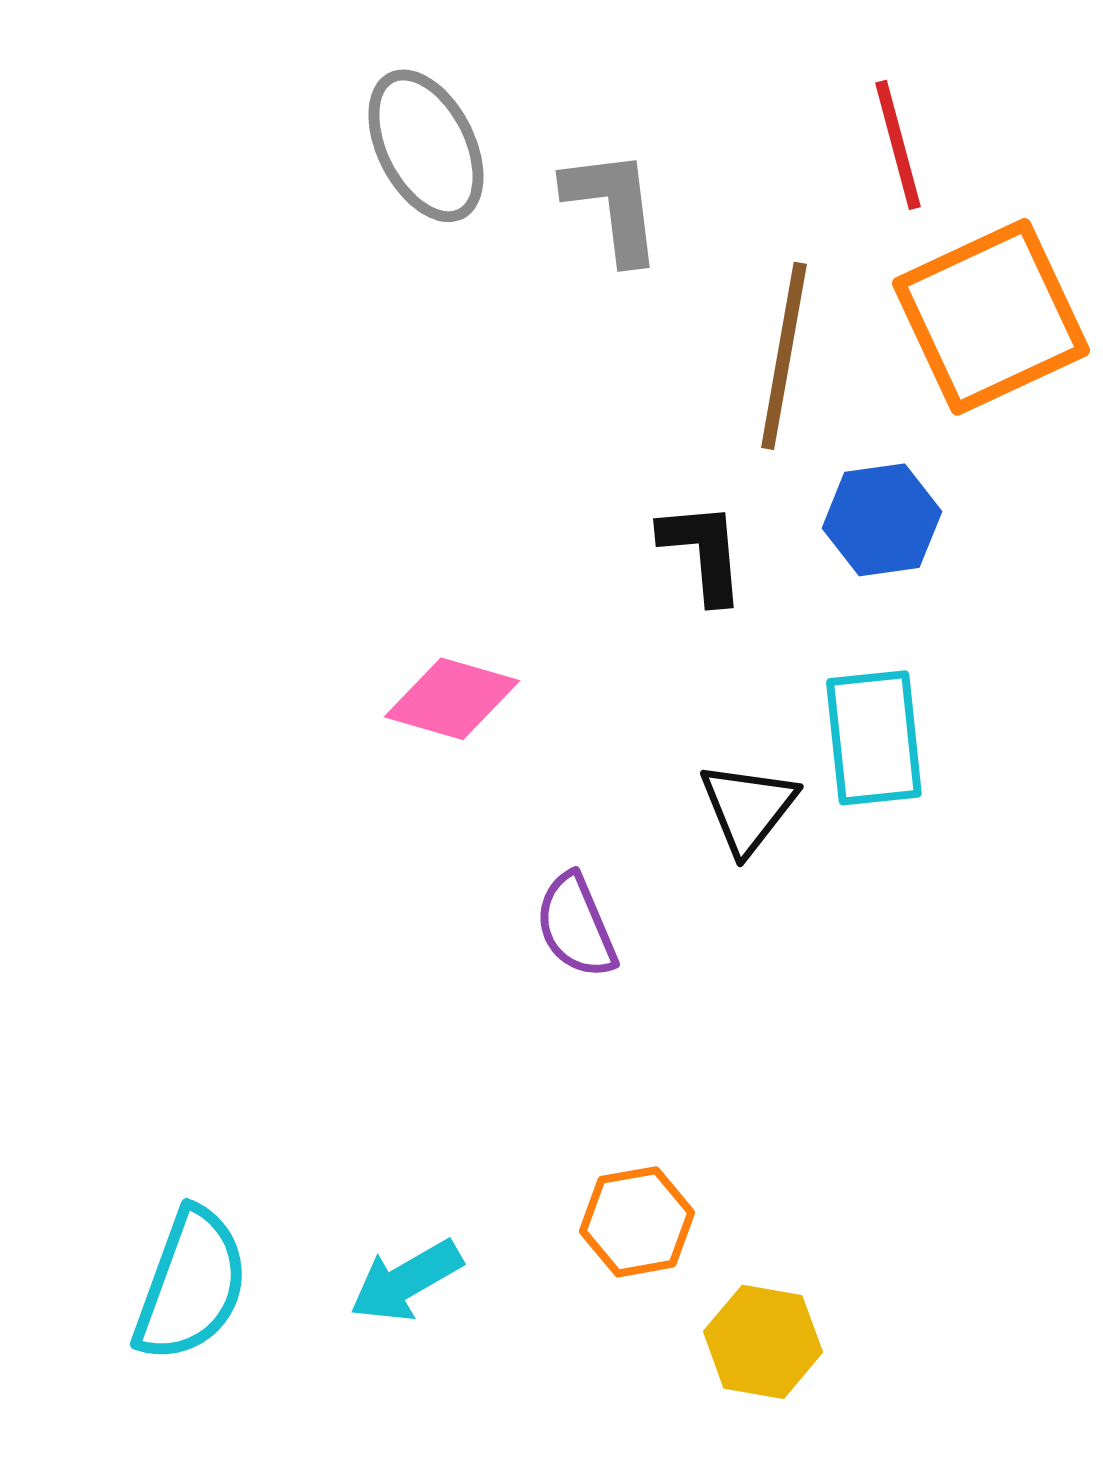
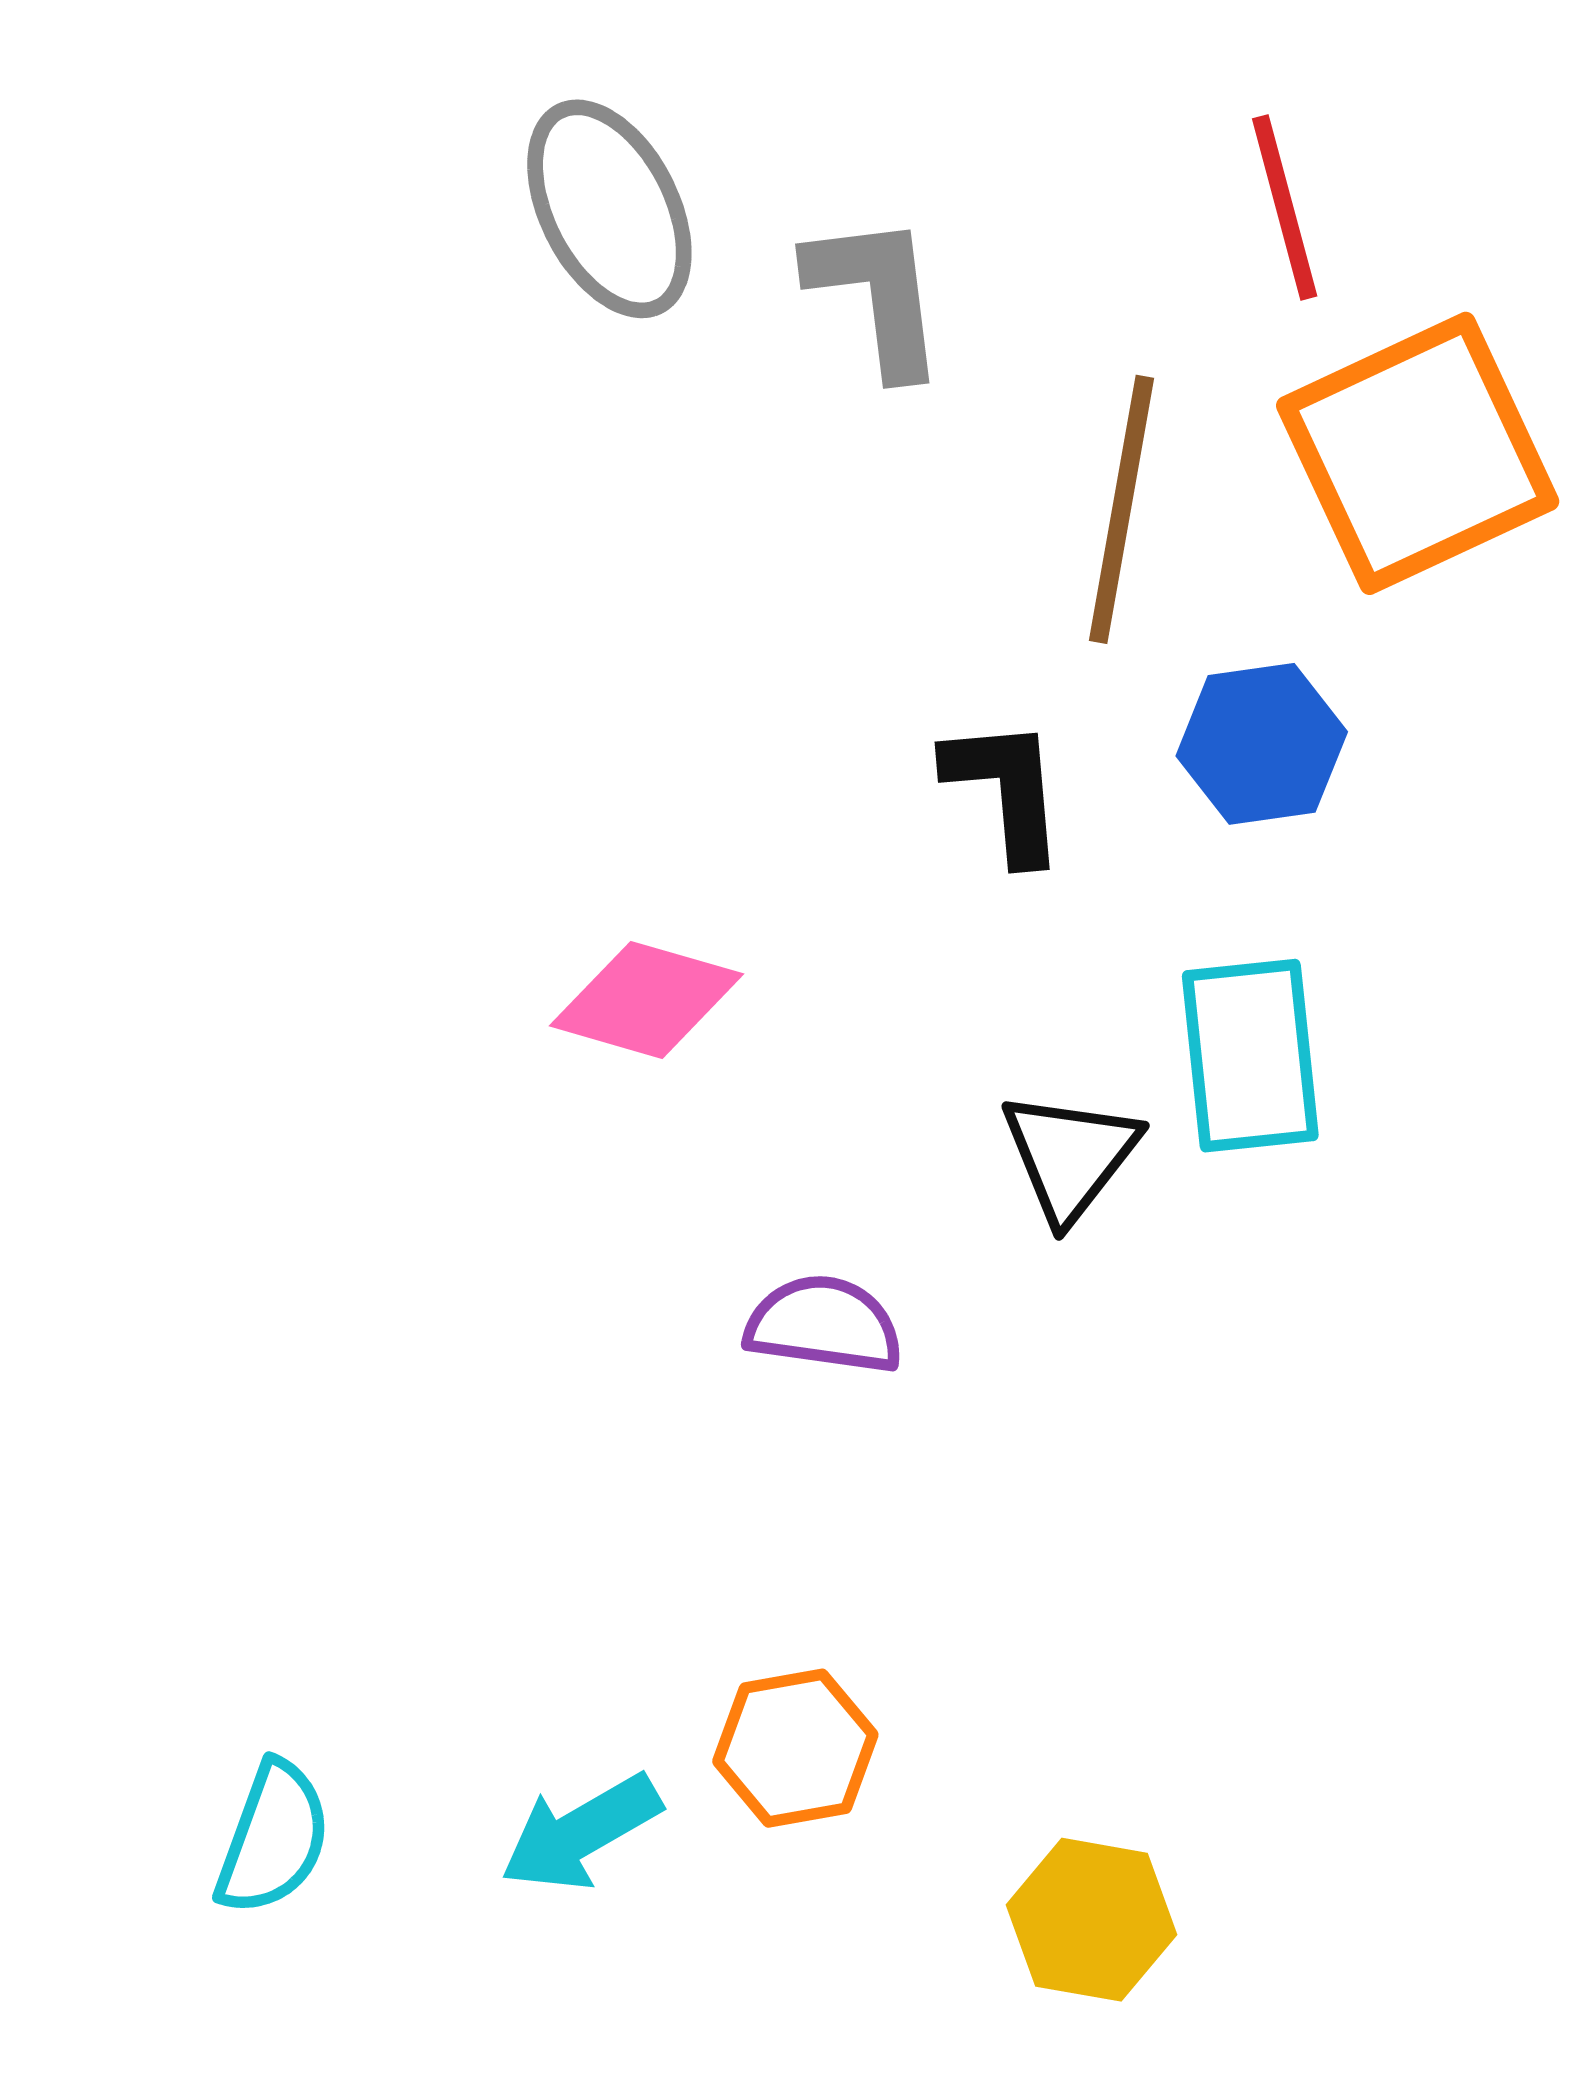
purple semicircle: (576, 926) -> (824, 1325), turned 121
orange hexagon: (637, 1222) -> (795, 1748), moved
cyan semicircle: (191, 1285) -> (273, 1838), size x0.7

